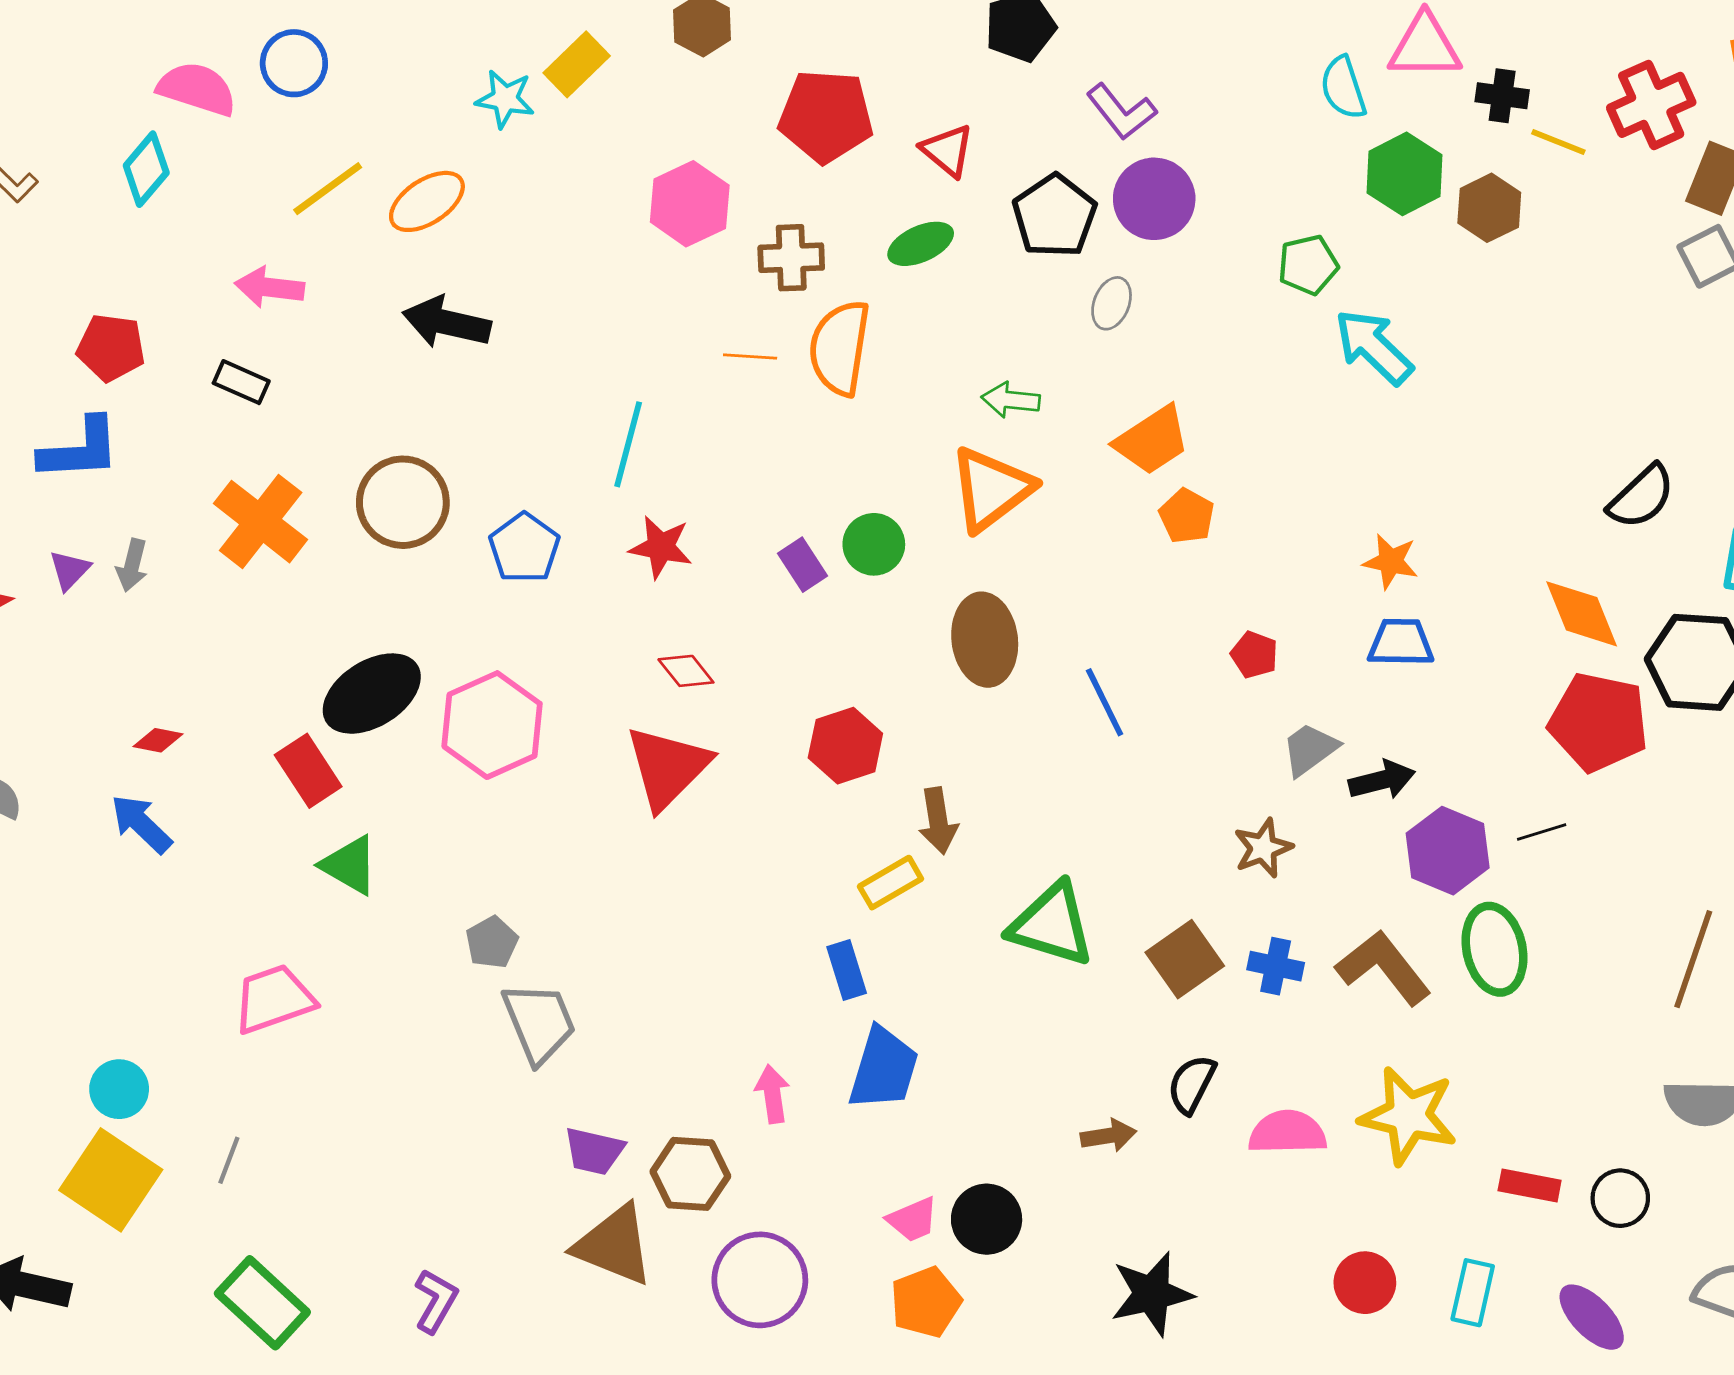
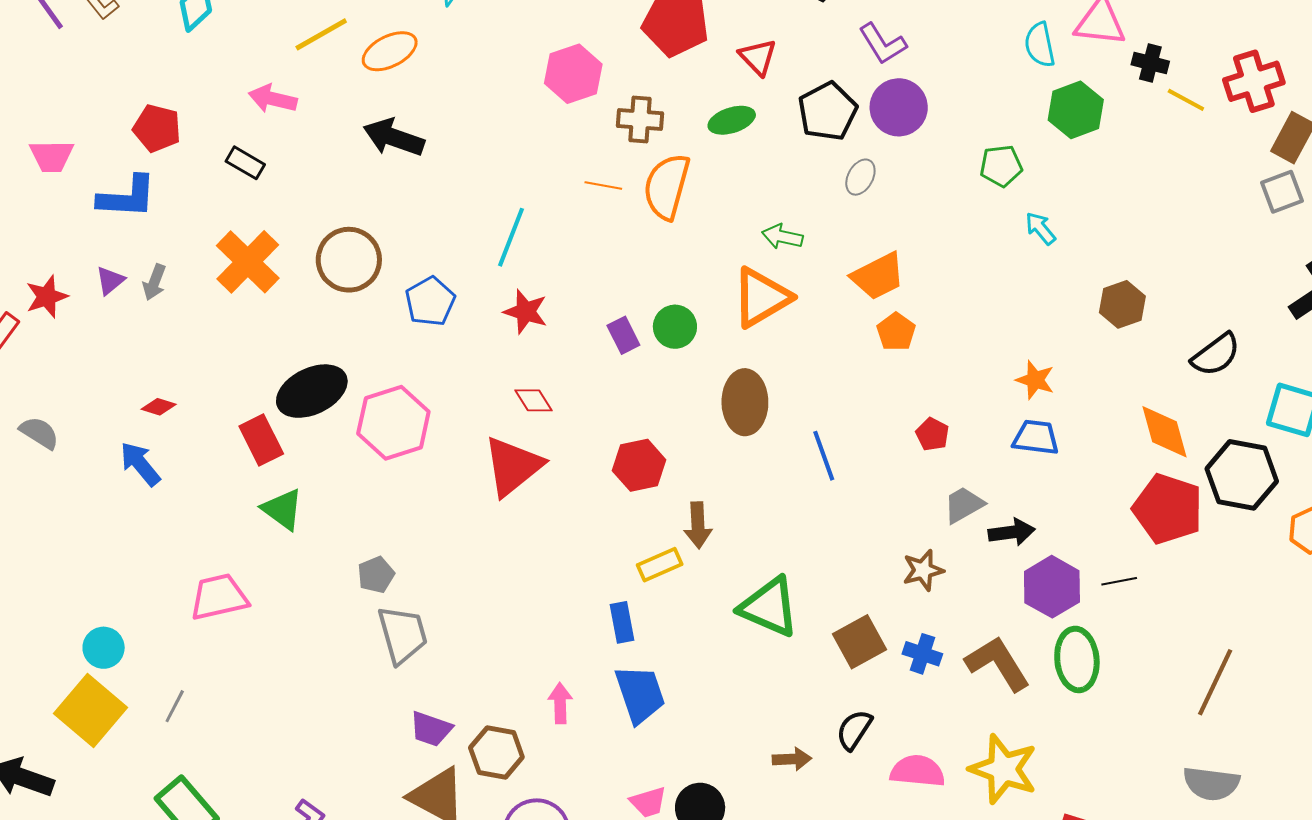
brown hexagon: (1489, 208) -> (1122, 304), moved
cyan arrow: (1374, 347) -> (1040, 228), size x0.6
blue trapezoid: (884, 1069) -> (640, 694), turned -42

